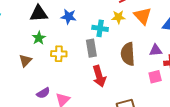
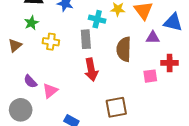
purple triangle: (156, 50) -> (153, 38), moved
purple semicircle: (43, 93) -> (30, 81), turned 72

